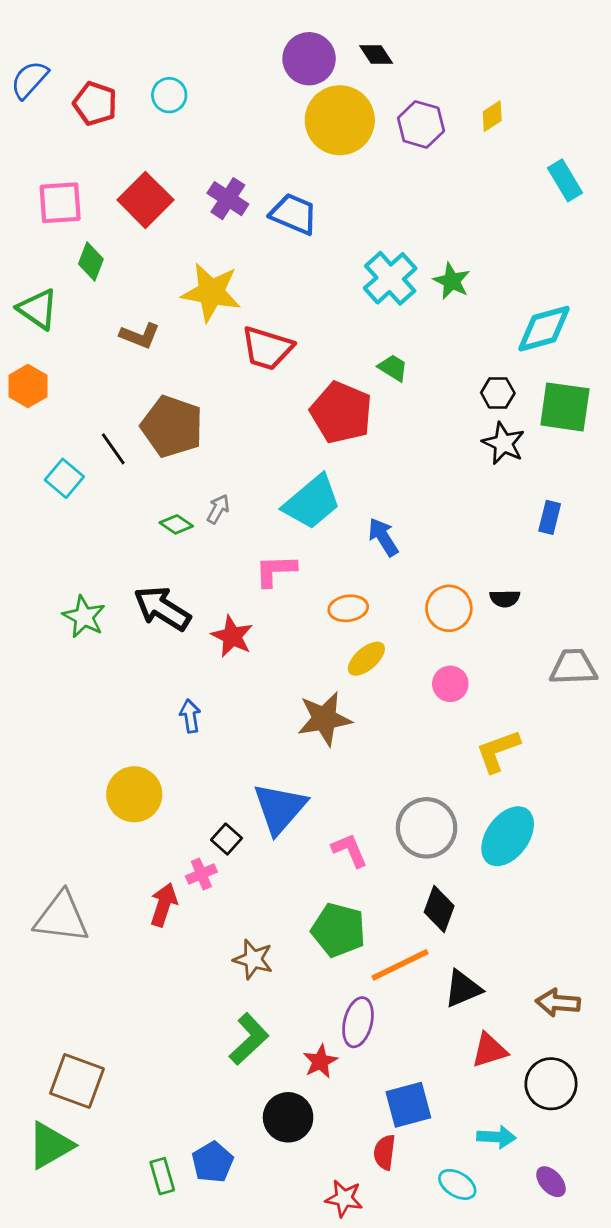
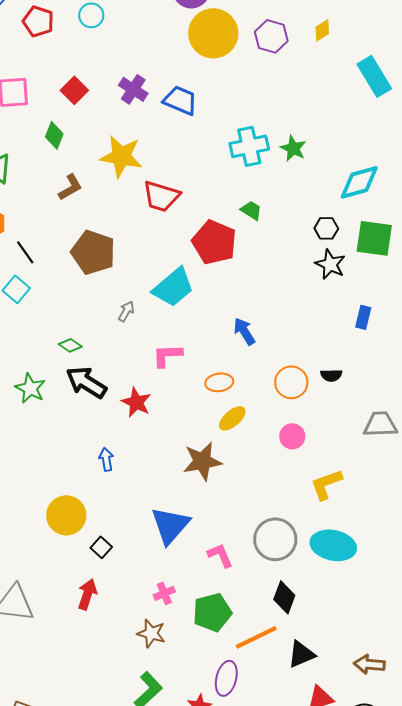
cyan rectangle: (565, 180) -> (374, 76), size x1.4
red square: (145, 200) -> (74, 90), size x0.7
green diamond: (91, 262) -> (54, 135), moved
cyan cross: (390, 278) -> (249, 146), turned 30
brown L-shape: (140, 336) -> (70, 187), turned -52
black line: (113, 449) -> (25, 252), moved
cyan trapezoid: (312, 502) -> (173, 287), moved
green diamond: (176, 524) -> (70, 345), moved
cyan ellipse: (508, 836) -> (333, 545), turned 66
black square: (227, 839) -> (101, 547), moved
pink cross: (201, 874) -> (164, 593), moved
green pentagon: (338, 930) -> (212, 612), turned -30

